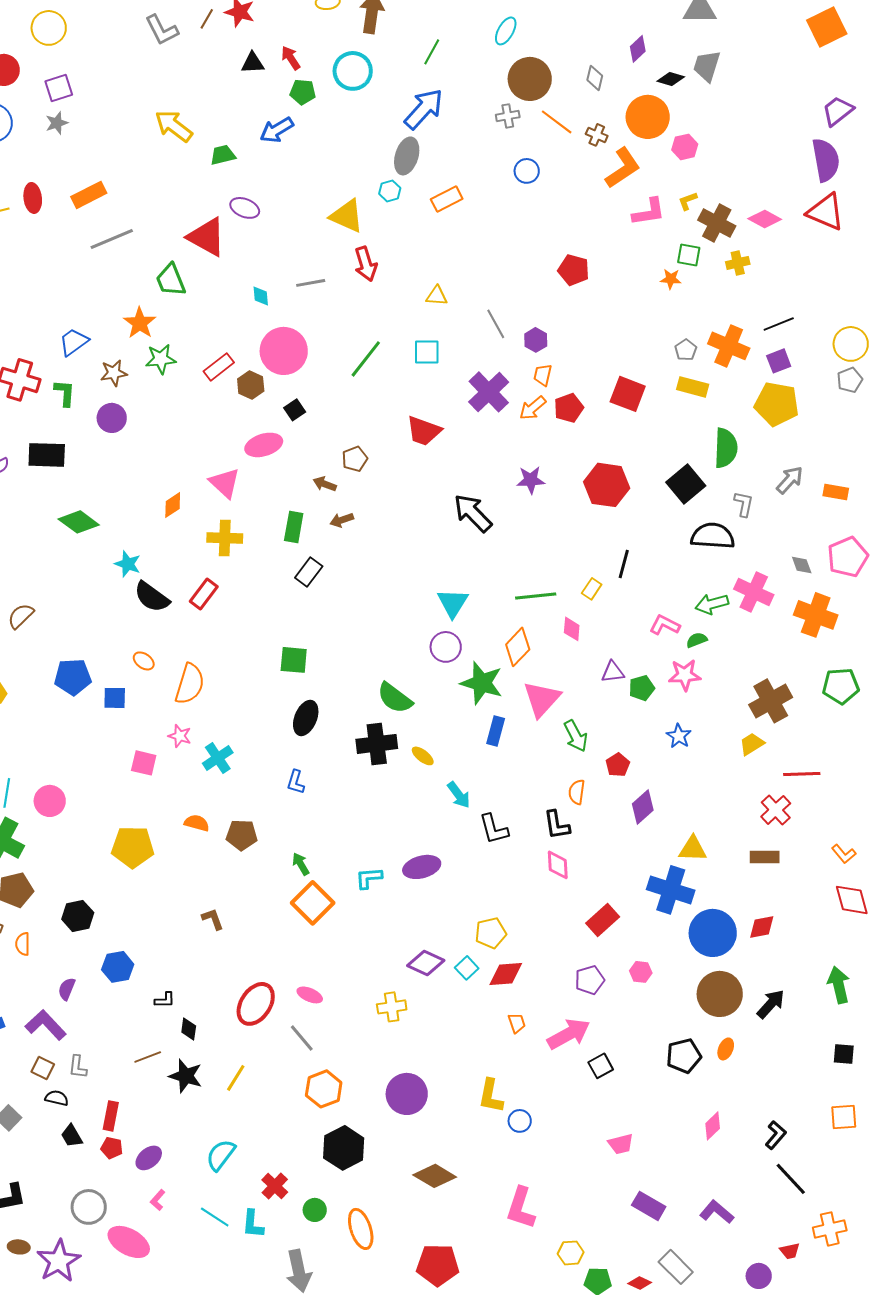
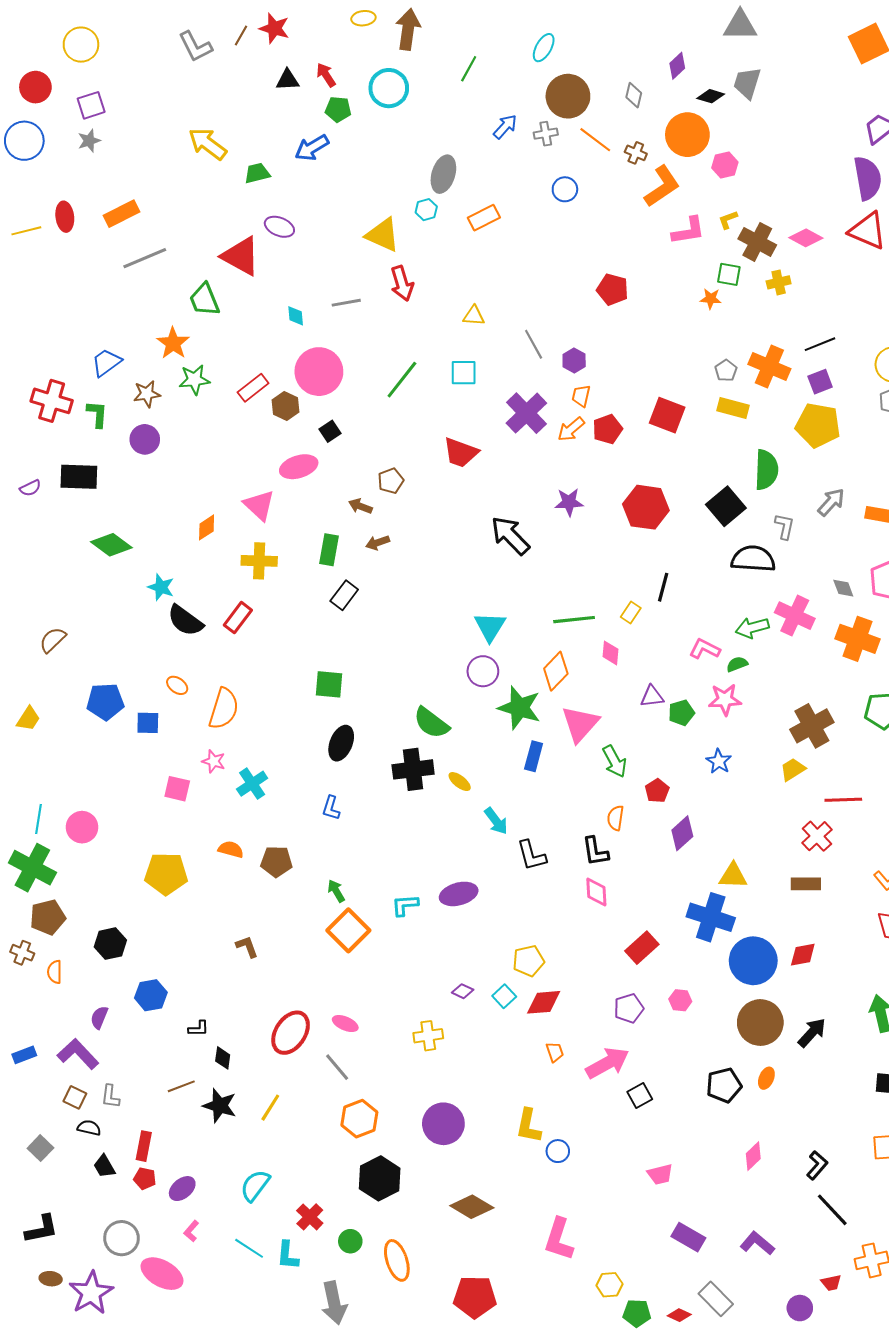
blue arrow: (424, 109) -> (505, 127), moved, size x0.6
purple diamond: (426, 963) -> (463, 991), size x0.6

